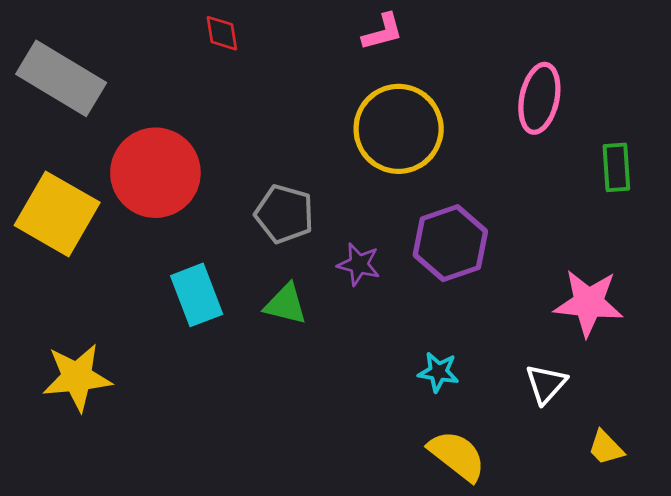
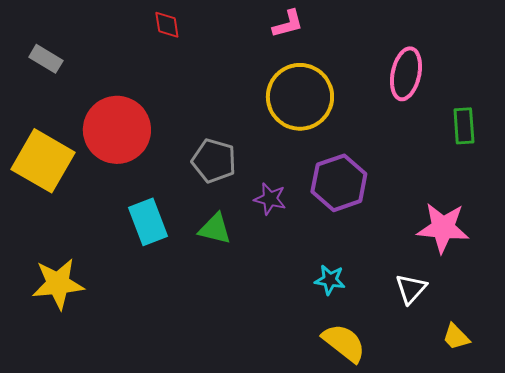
gray rectangle: (61, 78) -> (46, 59), size x0.5

